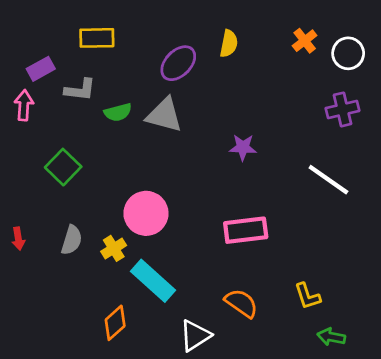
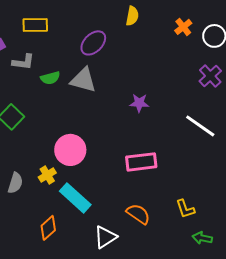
yellow semicircle: (229, 44) -> (132, 16), moved
purple cross: (343, 109) -> (210, 76), turned -30
gray semicircle: (72, 240) -> (15, 183), moved

